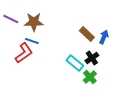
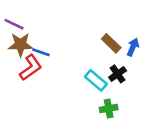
brown star: (34, 22) -> (20, 45), moved
green cross: (90, 77) -> (109, 108), moved, turned 32

